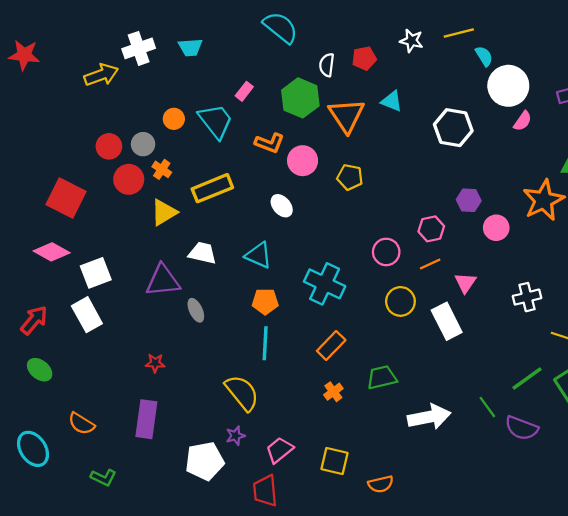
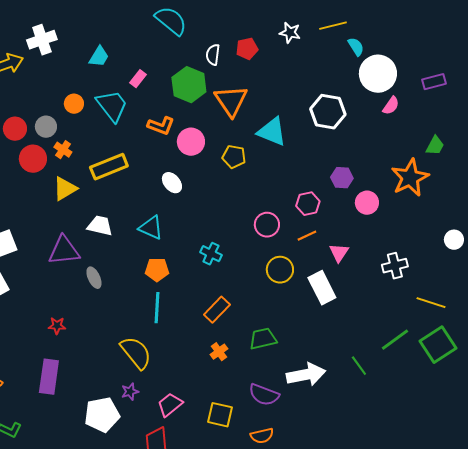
cyan trapezoid: (190, 47) -> (99, 57), moved, turned -55
cyan triangle: (392, 101) -> (272, 132), moved, size x1.5
cyan cross: (325, 284) -> (211, 254), size x0.6
purple semicircle: (522, 428) -> (264, 395), moved

